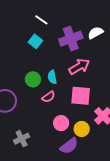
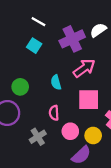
green circle: (33, 79) -> (20, 87), moved
pink semicircle: (48, 97) -> (54, 113), moved, turned 128
gray cross: (22, 139) -> (38, 137), moved

